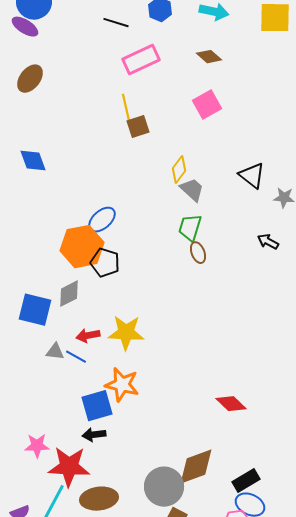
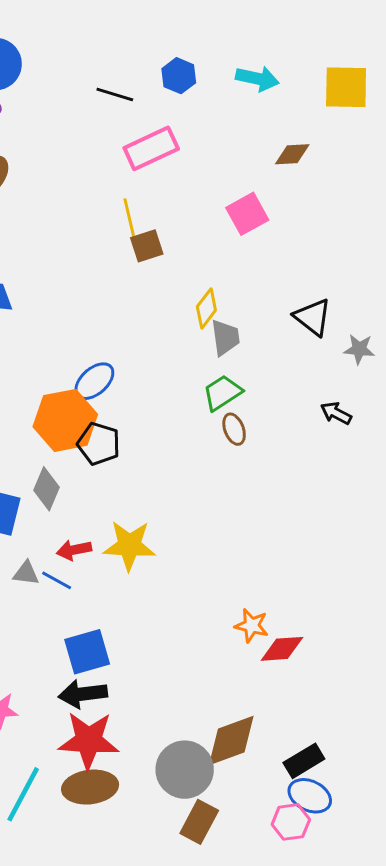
brown diamond: (209, 57) -> (292, 154), moved, turned -45
gray trapezoid: (192, 190) -> (225, 338), turned 40
green trapezoid: (190, 228) -> (222, 393), turned 40
gray diamond: (69, 294) -> (46, 489), turned -40
orange star: (122, 385) -> (252, 626), moved, size x0.7
red diamond: (231, 404) -> (282, 649), turned -48
black arrow: (94, 435) -> (83, 694), size x1.4
red star: (69, 467) -> (89, 740), moved

